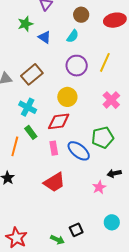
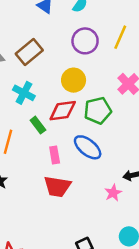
green rectangle: (31, 132) -> (38, 125), moved
green pentagon: (103, 137) -> (98, 111), moved
pink rectangle: (54, 148) -> (55, 155), moved
red trapezoid: (54, 182) -> (57, 186), turned 40

